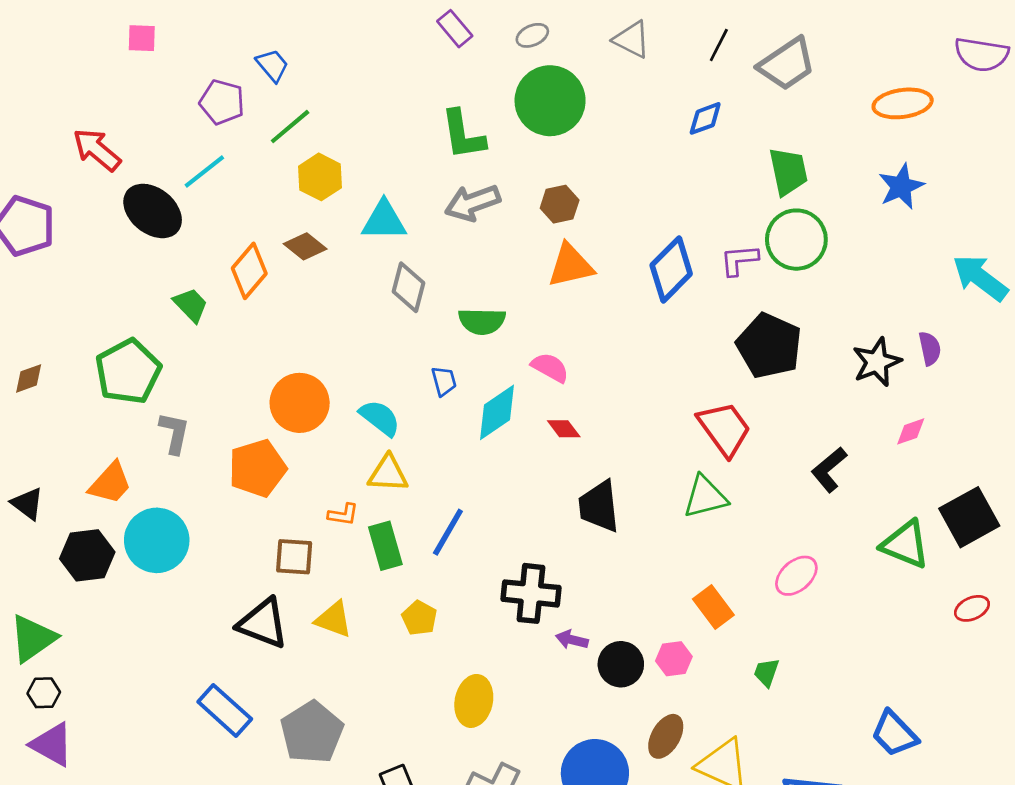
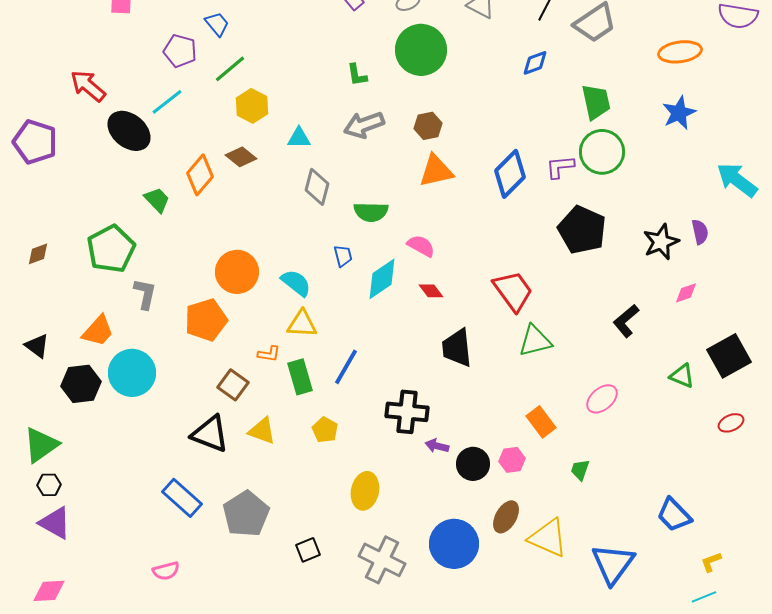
green L-shape: (463, 135) -> (357, 75), size x0.6
cyan triangle: (384, 220) -> (299, 138), size x0.7
red trapezoid: (724, 429) -> (513, 291), moved
green triangle: (905, 544) -> (682, 376), size x0.7
brown square: (294, 557) -> (233, 385), turned 32

